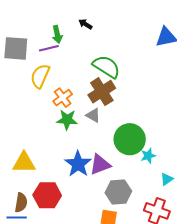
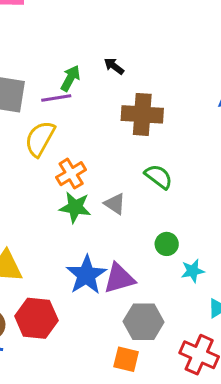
green arrow: (57, 34) -> (70, 78), turned -144
green semicircle: (106, 67) -> (159, 177), moved, size x0.7
brown cross: (102, 92) -> (142, 114), moved, turned 32
green circle: (130, 139) -> (167, 244), size x0.5

